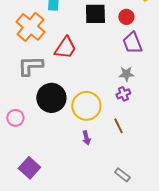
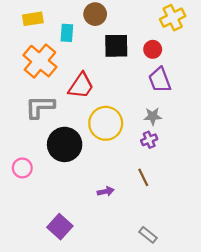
yellow circle: (86, 106) -> (106, 123), moved
purple arrow: (86, 138) -> (106, 191), turned -88
purple square: (29, 168) -> (60, 227), moved

